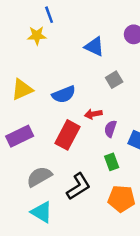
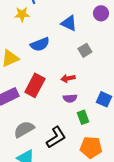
blue semicircle: (64, 94) -> (40, 44), moved
purple semicircle: (110, 129) -> (70, 98), moved, turned -112
red rectangle: (67, 135) -> (35, 85), moved

